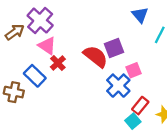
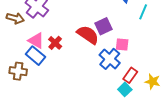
brown arrow: (15, 32) -> (15, 18), turned 54
pink triangle: (47, 46) -> (36, 41), moved
pink square: (134, 70) -> (122, 45), turned 32

